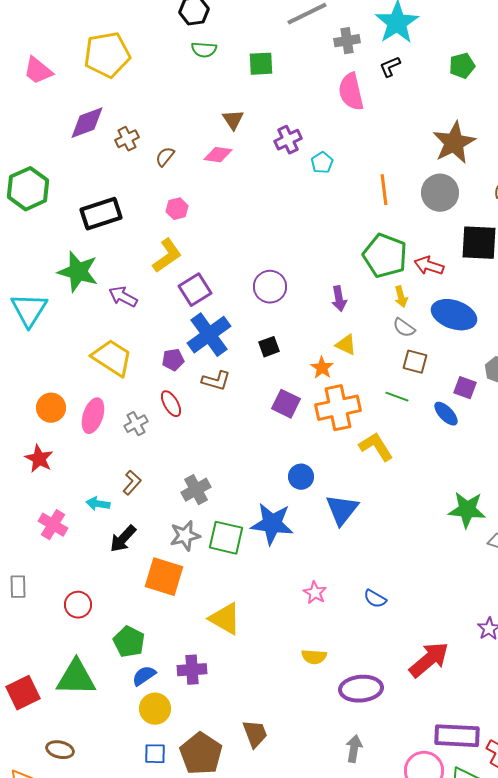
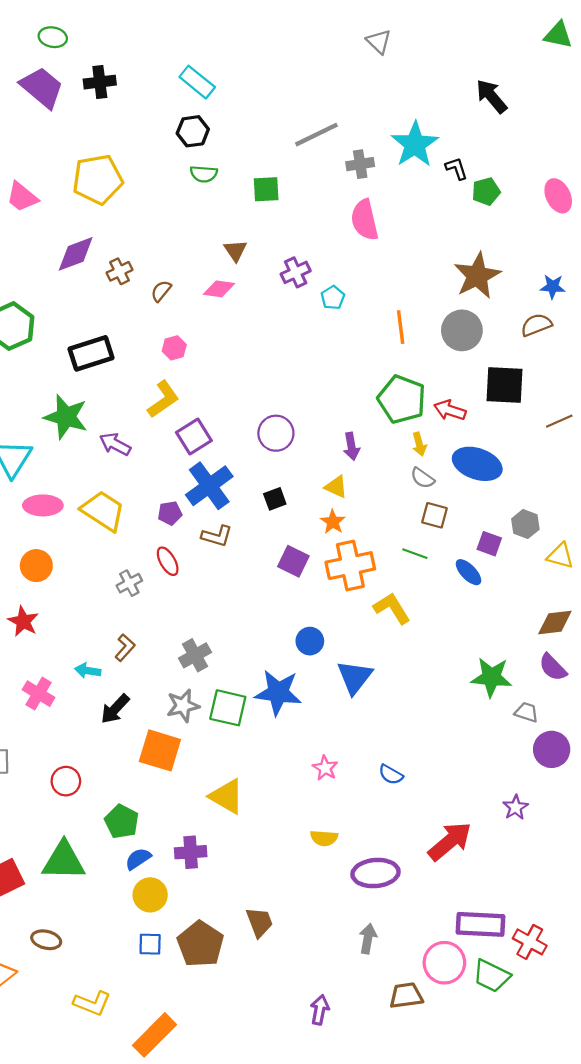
black L-shape: (390, 67) -> (456, 168), moved, turned 95
yellow triangle: (346, 345) -> (336, 487), moved
pink ellipse: (93, 416) -> (43, 505), moved, turned 72

